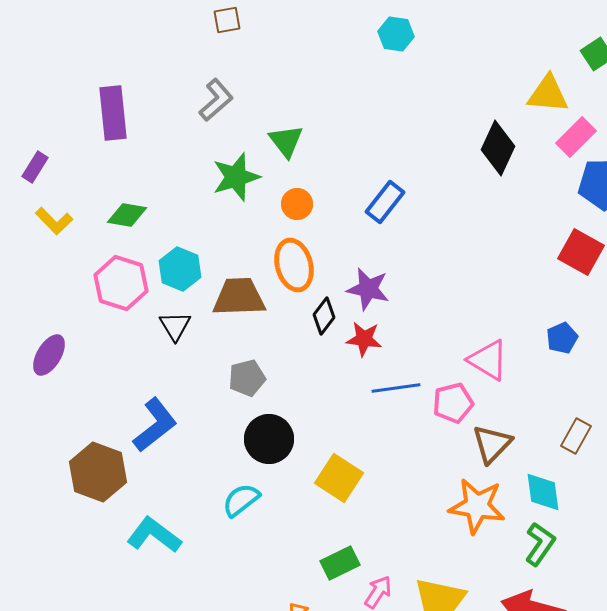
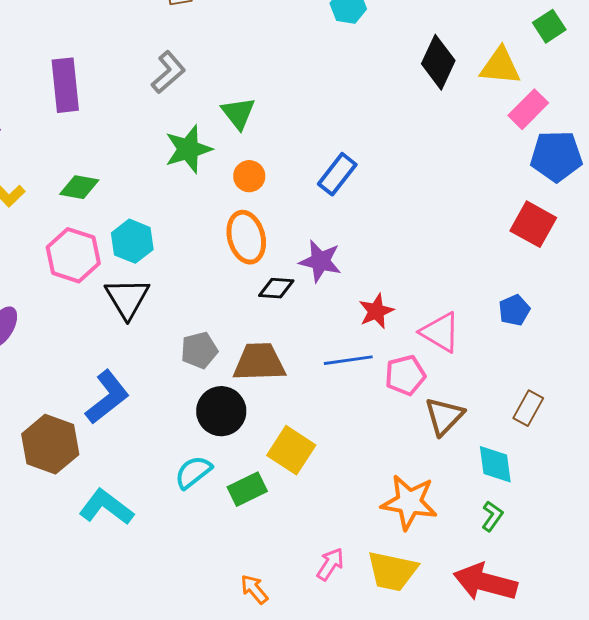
black diamond: (498, 148) -> (438, 62), moved
brown trapezoid: (239, 297) -> (259, 362), moved
black diamond: (324, 316) -> (276, 288), turned 57
black triangle: (175, 326) -> (127, 298), size x1.4
red star: (364, 339) -> (376, 311), moved, turned -30
orange star: (477, 506) -> (409, 502), moved
green L-shape: (540, 544) -> (492, 516), size x0.7
green rectangle: (340, 563) -> (247, 489), moved

